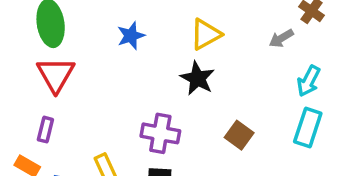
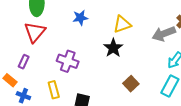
gray arrow: (281, 38) -> (164, 34), size x1.6
purple cross: (160, 133) -> (68, 61), moved

